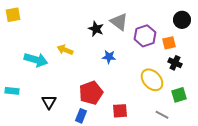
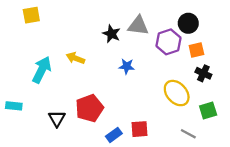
yellow square: (13, 15) -> (31, 15), moved
black circle: (182, 20) -> (188, 23), moved
gray triangle: (119, 22) -> (138, 26), turned -30
cyan arrow: (36, 60) -> (42, 70), turned -80
red pentagon: (91, 93) -> (89, 108), moved
blue rectangle: (81, 116) -> (114, 135), moved, turned 32

